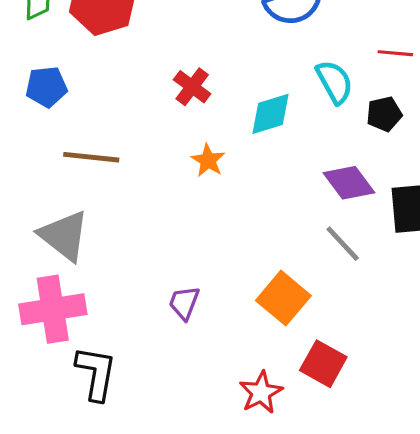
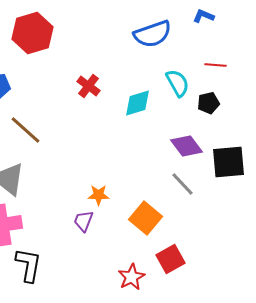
brown line: (91, 157) -> (26, 130), turned 36
orange star: (208, 160) -> (98, 195), moved, turned -30
red square: (323, 364) -> (170, 259), turned 32

